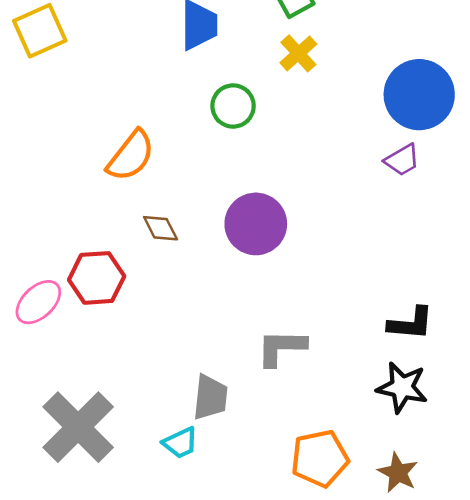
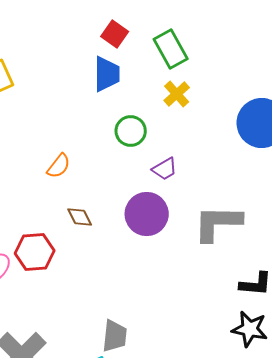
orange semicircle: (131, 156) -> (59, 166), size x0.7
purple trapezoid: (402, 160) -> (165, 169), moved
gray L-shape: (281, 348) -> (218, 223), moved, size x1.4

